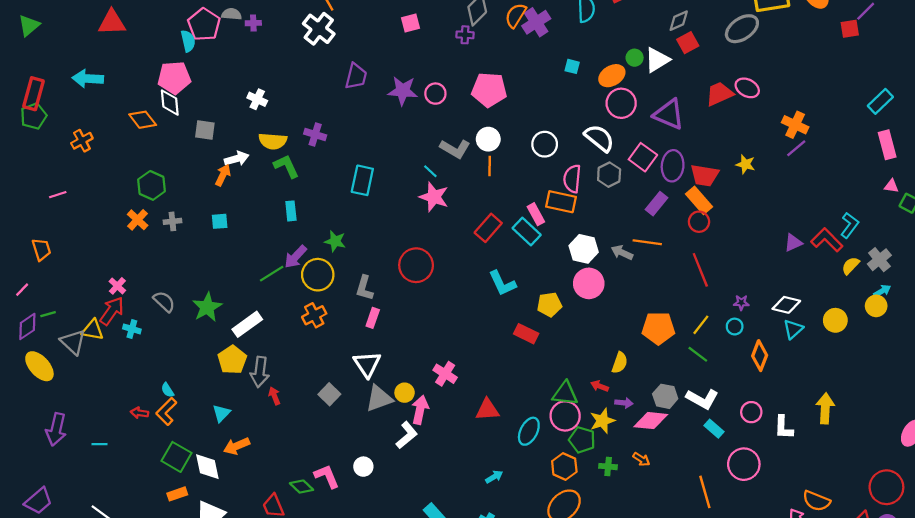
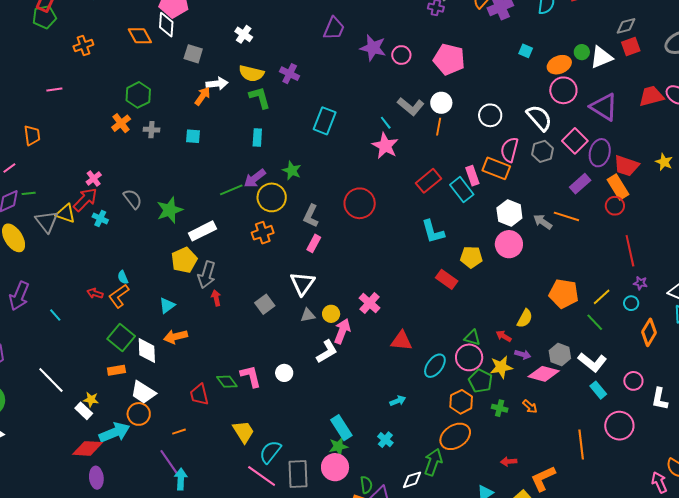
red line: (700, 270) -> (630, 251), moved
green triangle: (565, 393) -> (472, 338), size x0.7
gray triangle: (379, 398) -> (308, 315), size x0.6
cyan line: (100, 444) -> (55, 315), turned 40

